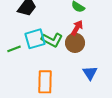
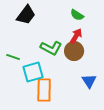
cyan square: (35, 39) -> (33, 72), moved
green line: (14, 49) -> (13, 57), turned 40

